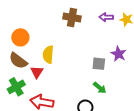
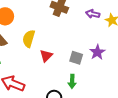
red triangle: (37, 72) -> (46, 56), moved
green arrow: (100, 88) -> (72, 81), turned 40

